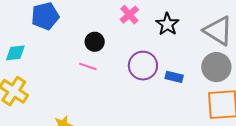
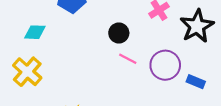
black star: (167, 24) -> (197, 26), size x1.4
pink line: (88, 66) -> (128, 59), moved

